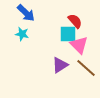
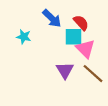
blue arrow: (26, 13) -> (52, 18), moved
purple triangle: (60, 65) -> (65, 70), turned -30

